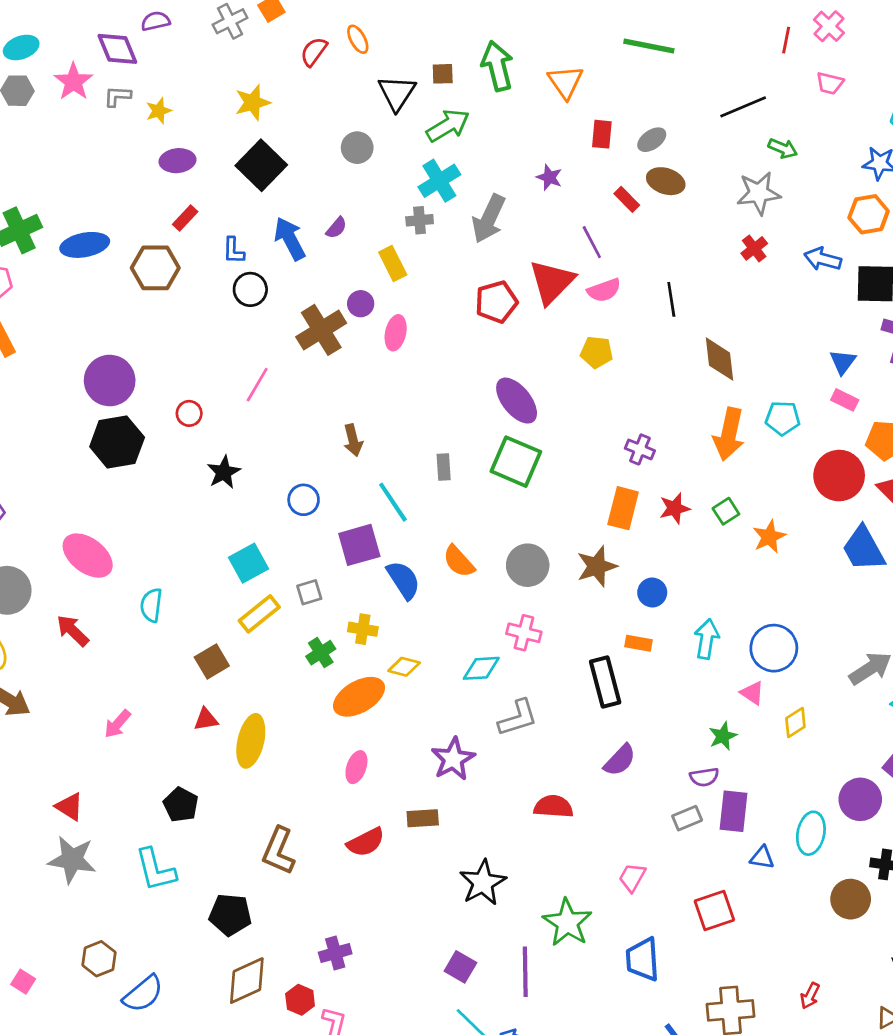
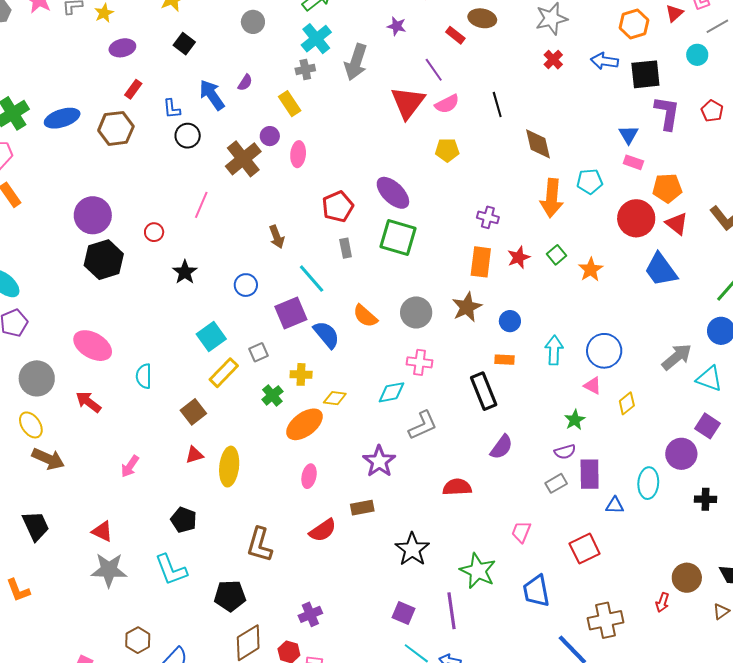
black square: (261, 165) -> (184, 44), size x0.6
red pentagon: (496, 302) -> (338, 207), moved
brown circle: (851, 899) -> (687, 578), moved

